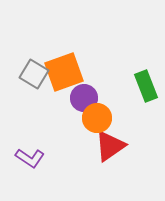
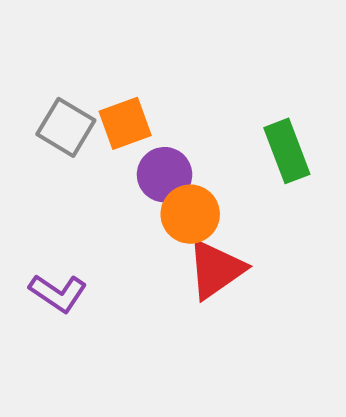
orange square: (64, 72) -> (125, 123), size x0.7

